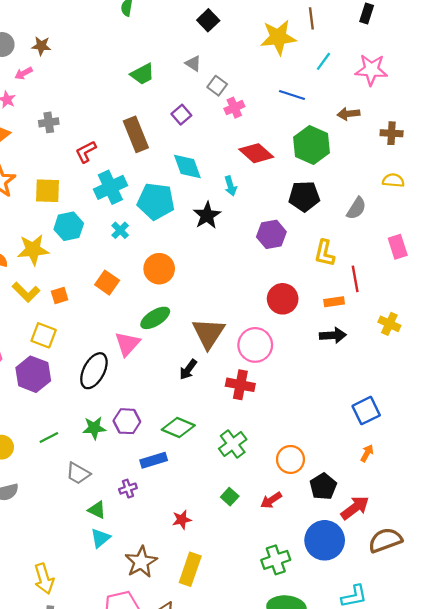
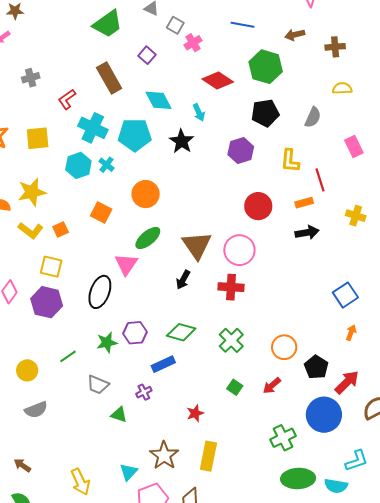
green trapezoid: (142, 74) -> (108, 24), size x1.4
cyan cross: (110, 187) -> (93, 128), turned -32
cyan hexagon: (69, 226) -> (78, 165), moved
cyan triangle: (100, 538) -> (129, 472), moved

